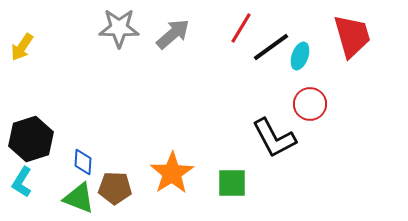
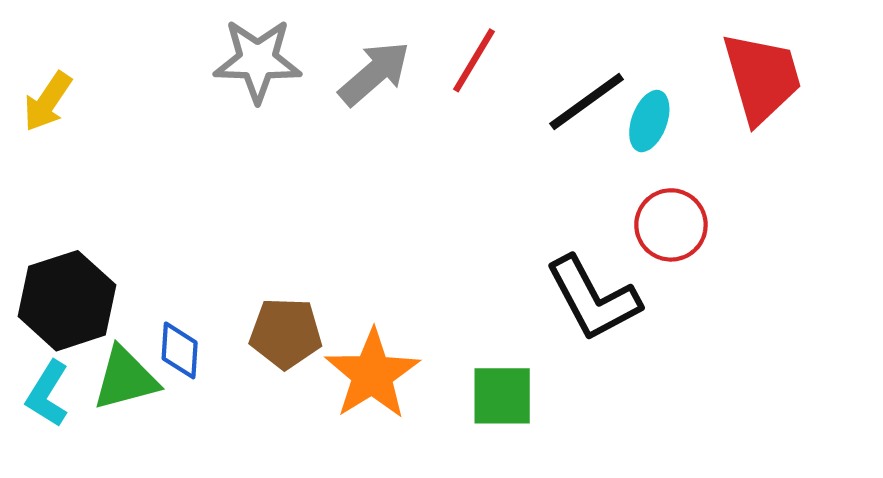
red line: (241, 28) -> (474, 60), moved
brown pentagon: (115, 188) -> (286, 333), moved
green triangle: (79, 198) -> (125, 379), moved, turned -36

